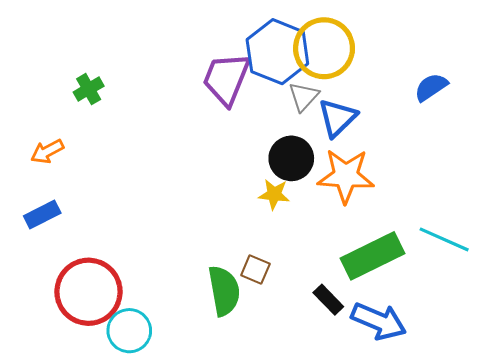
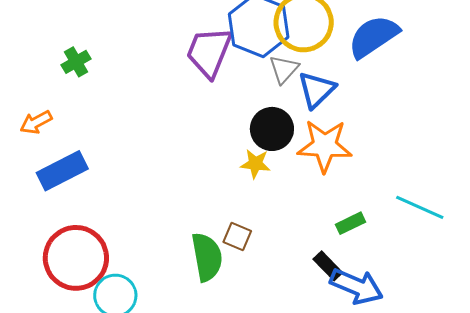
blue semicircle: (431, 87) -> (373, 37), moved, size x1.6
blue rectangle: (42, 214) -> (62, 171), moved, size x1.4
green rectangle: (372, 256) -> (350, 223), size x0.5
black rectangle: (328, 300) -> (328, 266), moved

